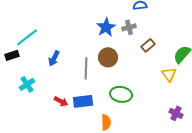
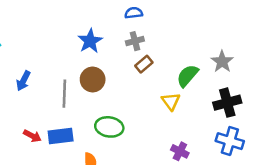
gray cross: (129, 27) -> (135, 41), moved

